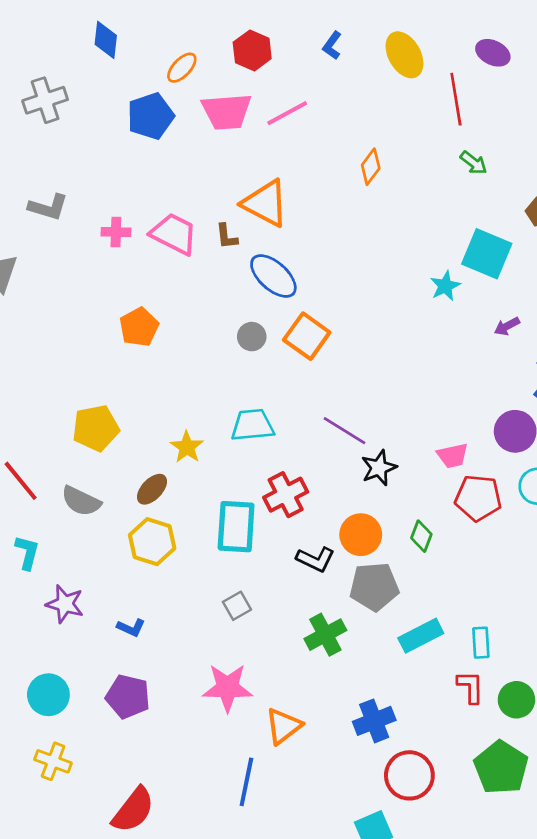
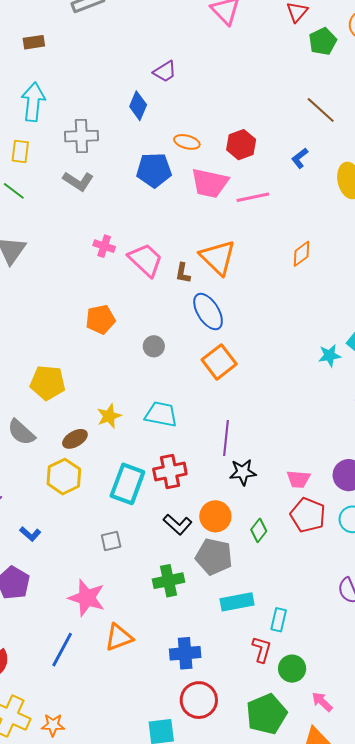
orange ellipse: (182, 68) -> (187, 142), turned 45
gray L-shape: (48, 207) -> (78, 181), moved
gray circle: (252, 337) -> (154, 346), moved
purple line: (345, 431) -> (226, 438), turned 48
blue line: (246, 782) -> (62, 650), moved

